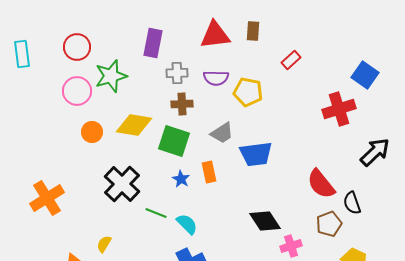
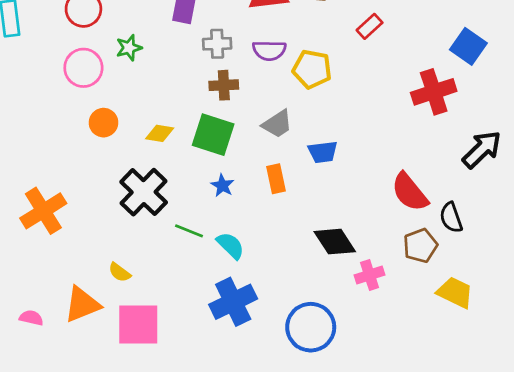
green star: (111, 76) -> (129, 48), size x0.6
yellow diamond: (134, 125) -> (160, 133), moved, size x0.6
blue trapezoid: (256, 154) -> (323, 152), size x0.7
orange rectangle: (209, 172) -> (276, 179), moved
yellow semicircle: (104, 244) -> (120, 272), turned -84

